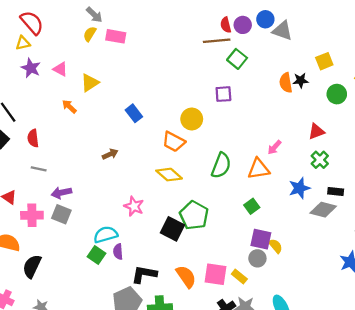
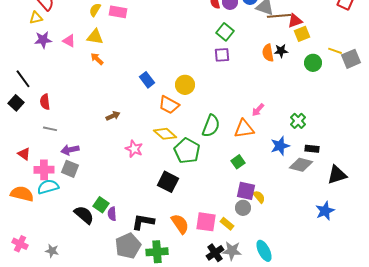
brown line: (217, 41) -> (279, 16), moved
purple star: (31, 68) -> (43, 40), turned -30
yellow triangle: (90, 83) -> (95, 37), moved, turned 42
purple square: (223, 94) -> (222, 55), moved
orange arrow: (69, 107) -> (97, 59), moved
blue rectangle: (134, 113) -> (147, 80), moved
red triangle: (316, 131) -> (295, 21), moved
pink star: (134, 206) -> (134, 149), moved
green pentagon: (194, 215) -> (187, 151), moved
cyan semicircle: (106, 235) -> (48, 187), moved
purple semicircle: (118, 252) -> (112, 214), moved
black semicircle: (32, 266) -> (84, 215), moved, turned 105

